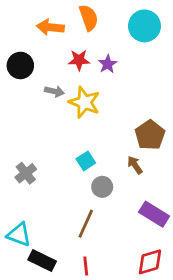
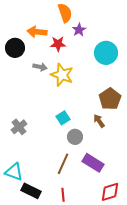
cyan circle: (144, 26) -> (106, 53), moved
orange arrow: (50, 27) -> (37, 32), moved
purple star: (108, 64) -> (79, 30), moved
purple rectangle: (154, 214) -> (93, 163), moved

